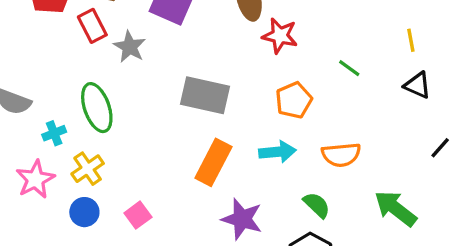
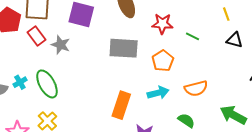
red star: (280, 36) -> (162, 24), moved
gray rectangle: (205, 95) -> (124, 48), moved
cyan cross: (54, 133) -> (20, 82), moved

